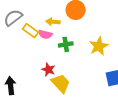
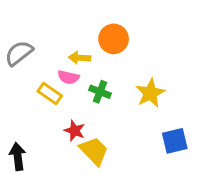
yellow rectangle: (30, 31) -> (50, 93), moved
green cross: (66, 44) -> (100, 92), turned 32

